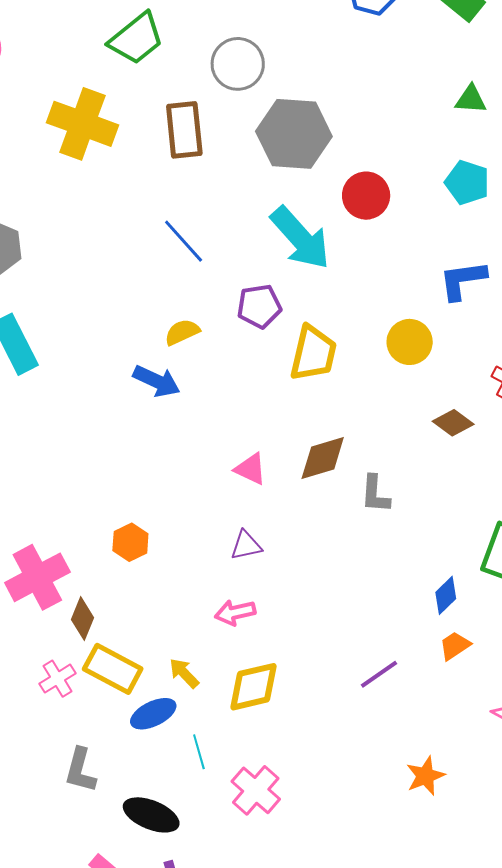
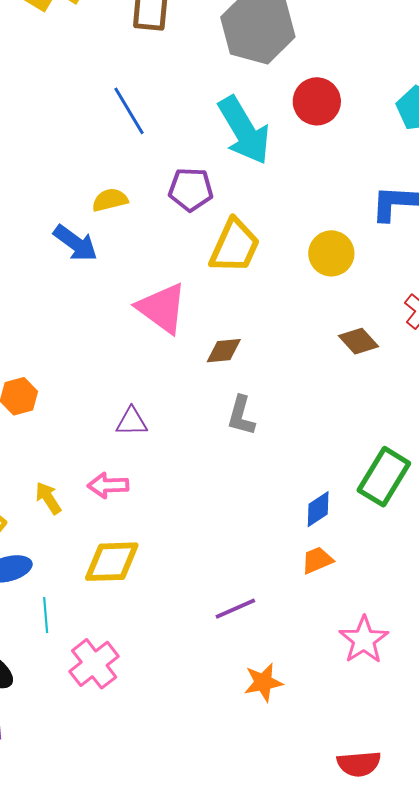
brown diamond: (323, 458) -> (224, 351), size x0.7
pink triangle: (251, 469) -> (162, 308), moved, size x1.6
gray L-shape: (375, 494) -> (241, 416), moved
yellow arrow: (184, 673) -> (48, 498), moved
purple line: (379, 674) -> (235, 609), moved

